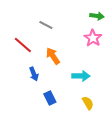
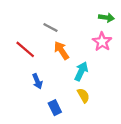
orange arrow: (53, 56) -> (61, 50), moved
cyan arrow: (81, 76) -> (81, 71), moved, turned -66
yellow semicircle: (88, 103) -> (83, 95), moved

